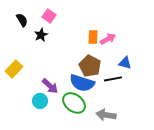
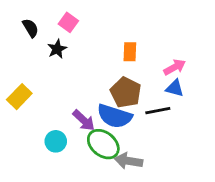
pink arrow: (108, 39) -> (175, 67), moved
purple arrow: (50, 86) -> (84, 120), moved
gray arrow: (106, 115) -> (128, 161), moved

